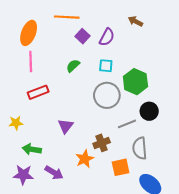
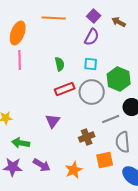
purple square: (83, 36) -> (94, 16), moved
green semicircle: (73, 66) -> (60, 64), turned 120
red rectangle: (38, 92) -> (65, 89), moved
orange star: (85, 159) -> (74, 170), moved

